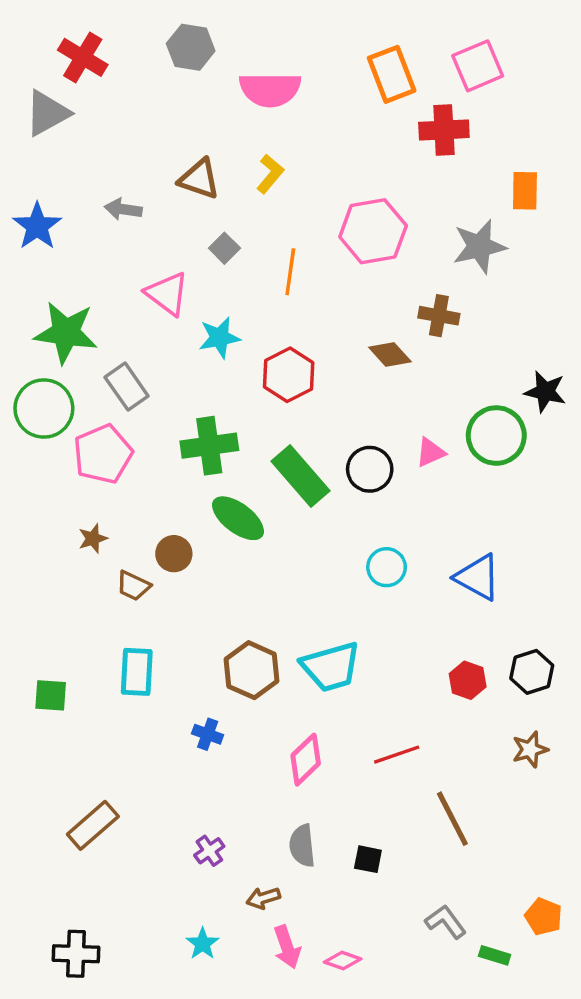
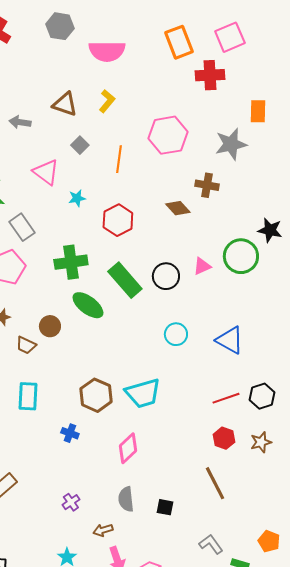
cyan star: (219, 338) -> (77, 198), size x0.7
red hexagon: (468, 680) -> (224, 438), moved
red line: (397, 755) -> (226, 398), moved

